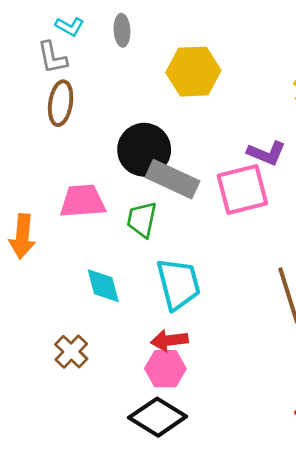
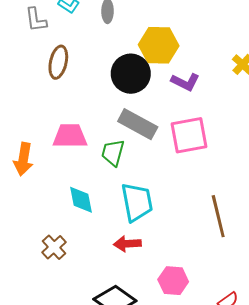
gray L-shape: (52, 58) -> (36, 20), moved
black circle: (144, 150) -> (131, 74), moved
purple L-shape: (266, 153) -> (185, 82), moved
pink hexagon: (165, 369) -> (173, 281), moved

